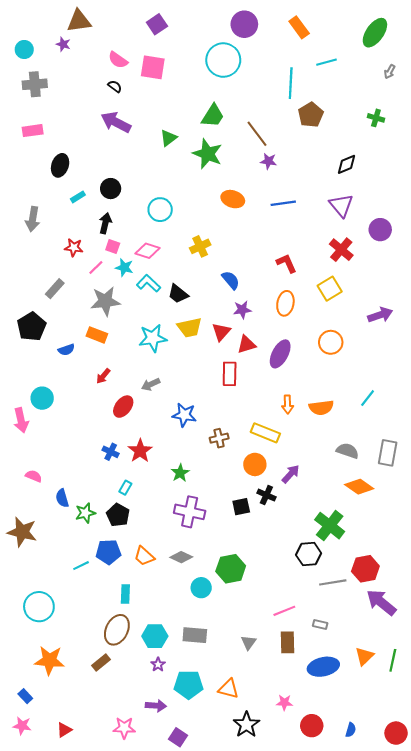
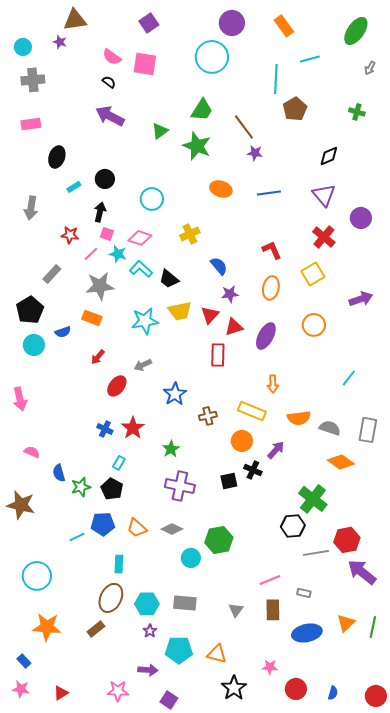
cyan circle: (42, 398) -> (34, 345), moved
orange semicircle: (321, 408) -> (299, 418), moved
blue star: (184, 415) -> (175, 394), turned 30

